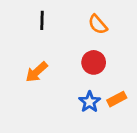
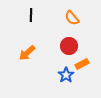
orange rectangle: (117, 99) -> (82, 64), moved

